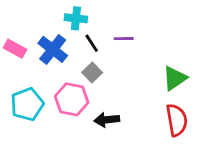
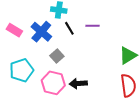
gray square: (92, 73) -> (57, 56), moved
pink hexagon: (72, 99) -> (53, 83), moved

